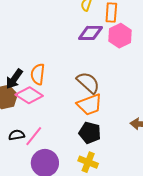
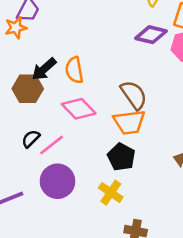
orange semicircle: (38, 74) -> (74, 70), turned -30
pink diamond: (29, 95) -> (79, 109), moved
black semicircle: (17, 135) -> (31, 139), turned -49

